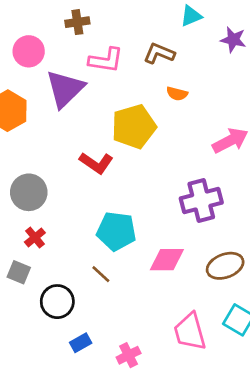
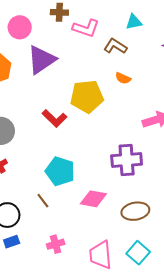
cyan triangle: (191, 16) -> (134, 22), moved
pink L-shape: (106, 60) -> (86, 28), moved
blue rectangle: (81, 343) -> (12, 242), moved
pink cross: (129, 355) -> (56, 244), moved

